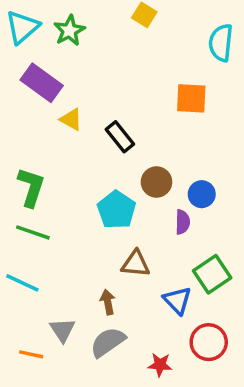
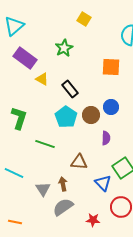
green star: (69, 31) -> (64, 48), moved
blue circle: (202, 194) -> (111, 107), moved
cyan pentagon: (116, 210) -> (66, 117), moved
green line: (33, 232) -> (45, 144), moved
gray triangle: (62, 330) -> (43, 189), moved
orange line: (31, 354) -> (15, 222), moved

